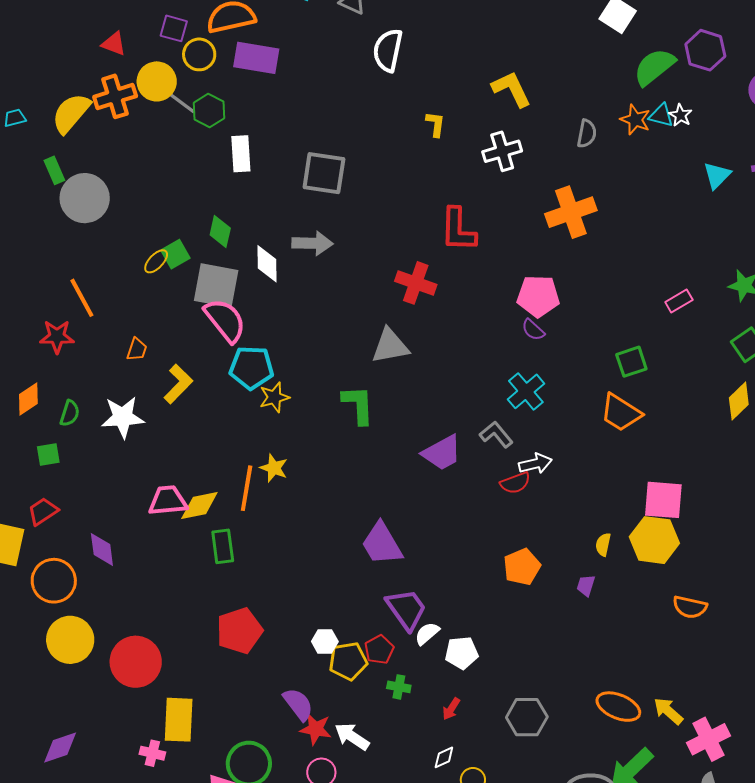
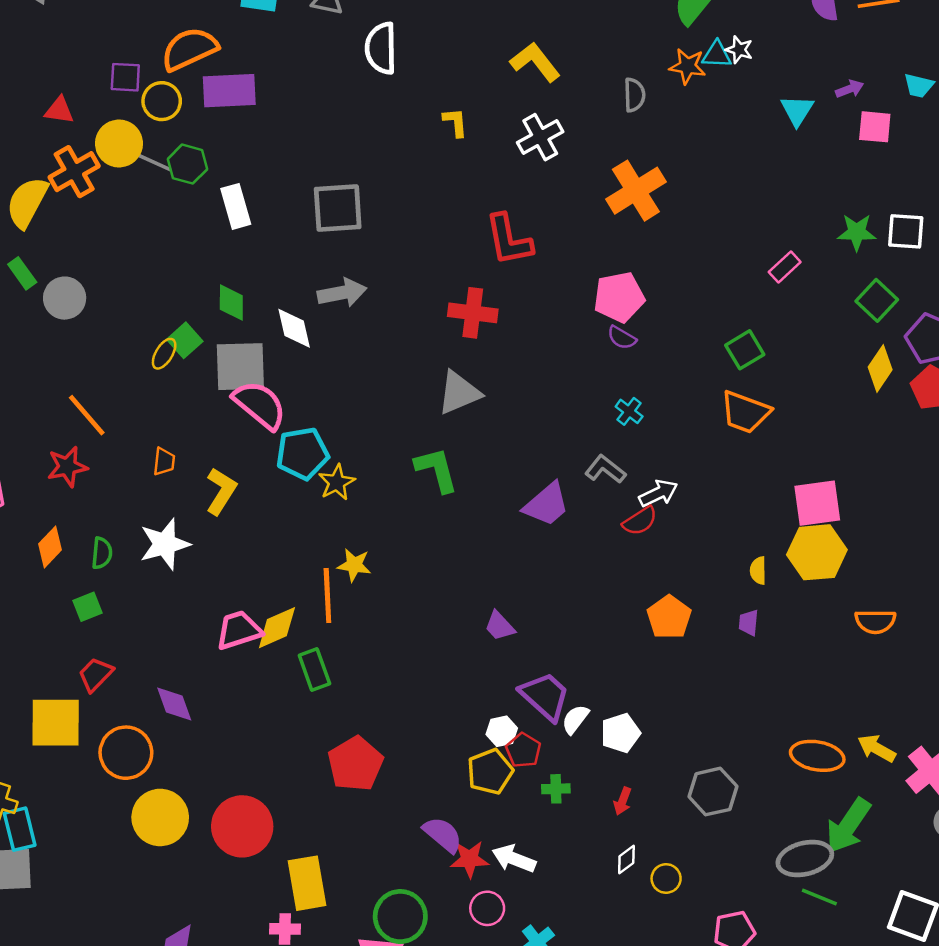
gray circle: (85, 198) -> (65, 298), size x0.7
cyan cross: (526, 391) -> (629, 411), size x0.6
purple trapezoid: (382, 544) -> (500, 626), size x0.6
white hexagon: (325, 641) -> (502, 731), moved

